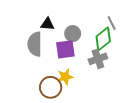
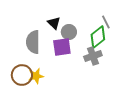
black triangle: (47, 24) -> (54, 23), moved, turned 40
yellow star: (65, 77) -> (36, 76), moved
brown circle: (51, 87) -> (22, 75), moved

